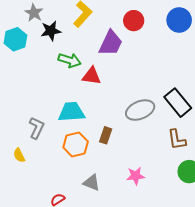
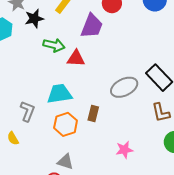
gray triangle: (92, 183) -> (65, 162), moved

